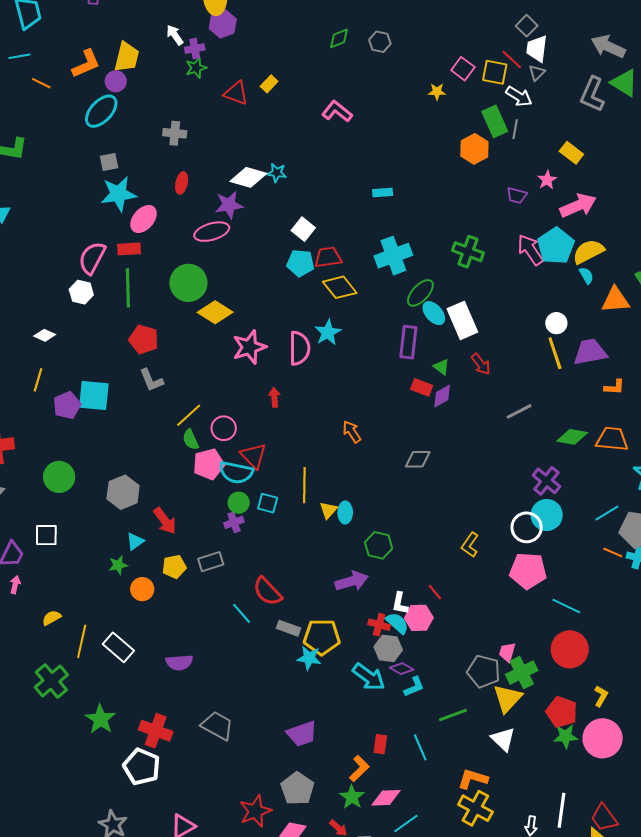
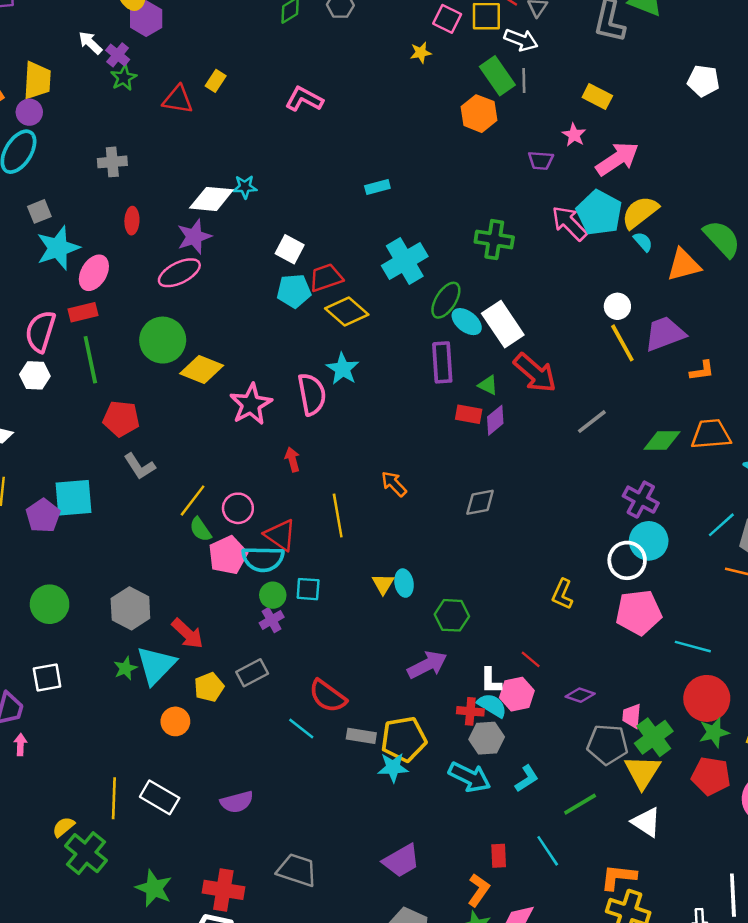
purple cross: (195, 49) -> (118, 55), turned -30
red arrow: (481, 364) -> (535, 373), size x1.6
yellow line: (304, 485) -> (338, 515), moved
cyan triangle: (135, 541) -> (156, 665), size x1.8
green star: (118, 565) -> (125, 668), moved
yellow semicircle: (52, 618) -> (63, 827), moved
purple diamond: (402, 669) -> (580, 695), moved
green star: (566, 736) -> (714, 732), moved

